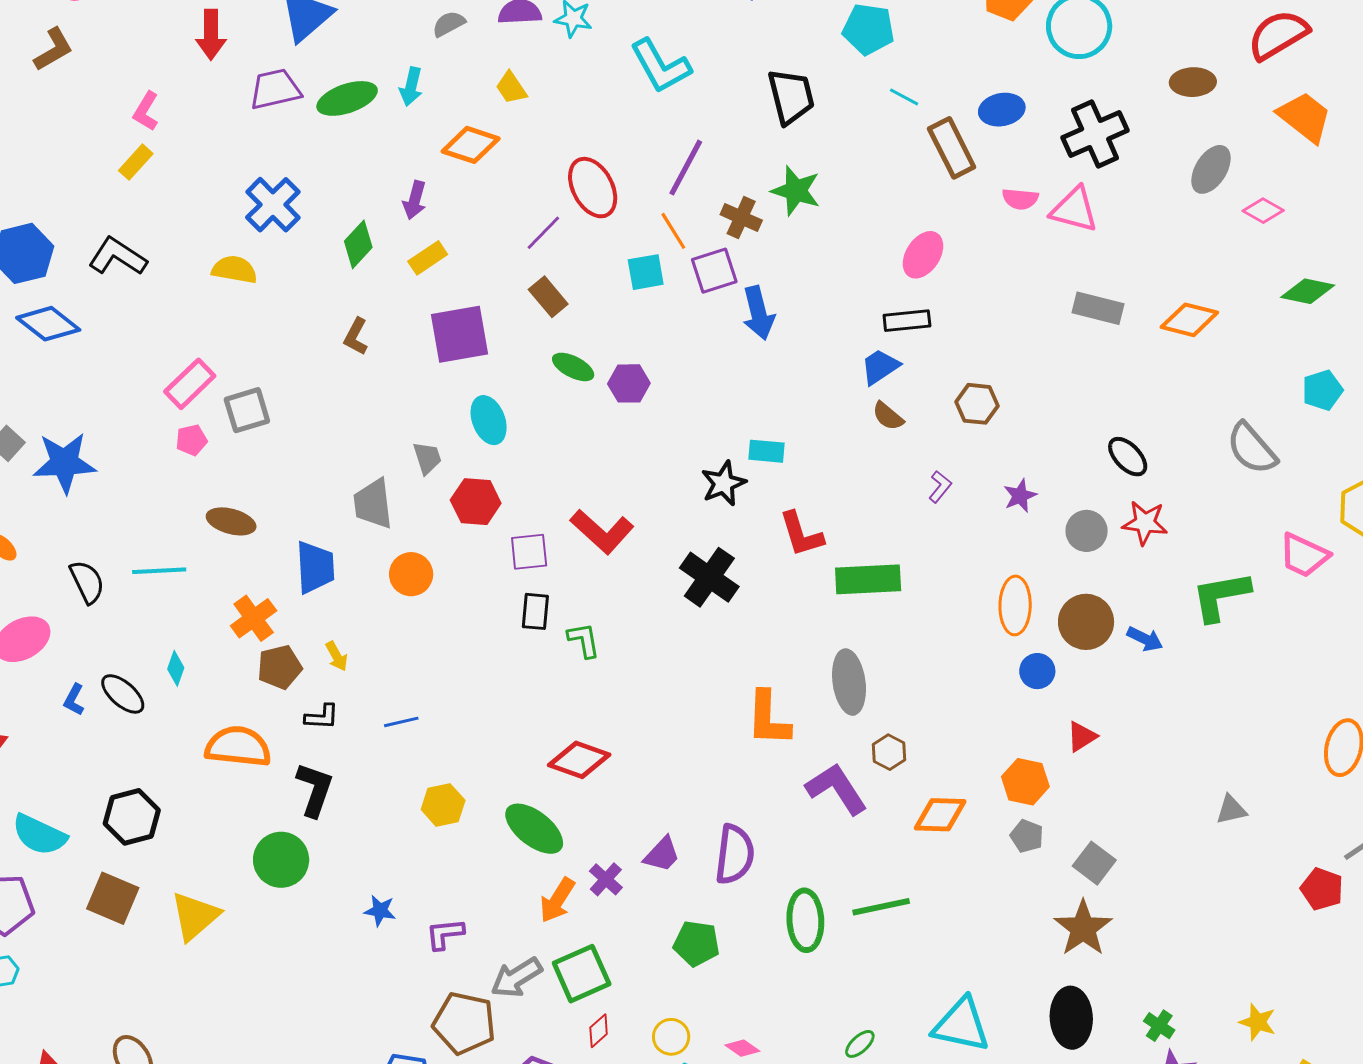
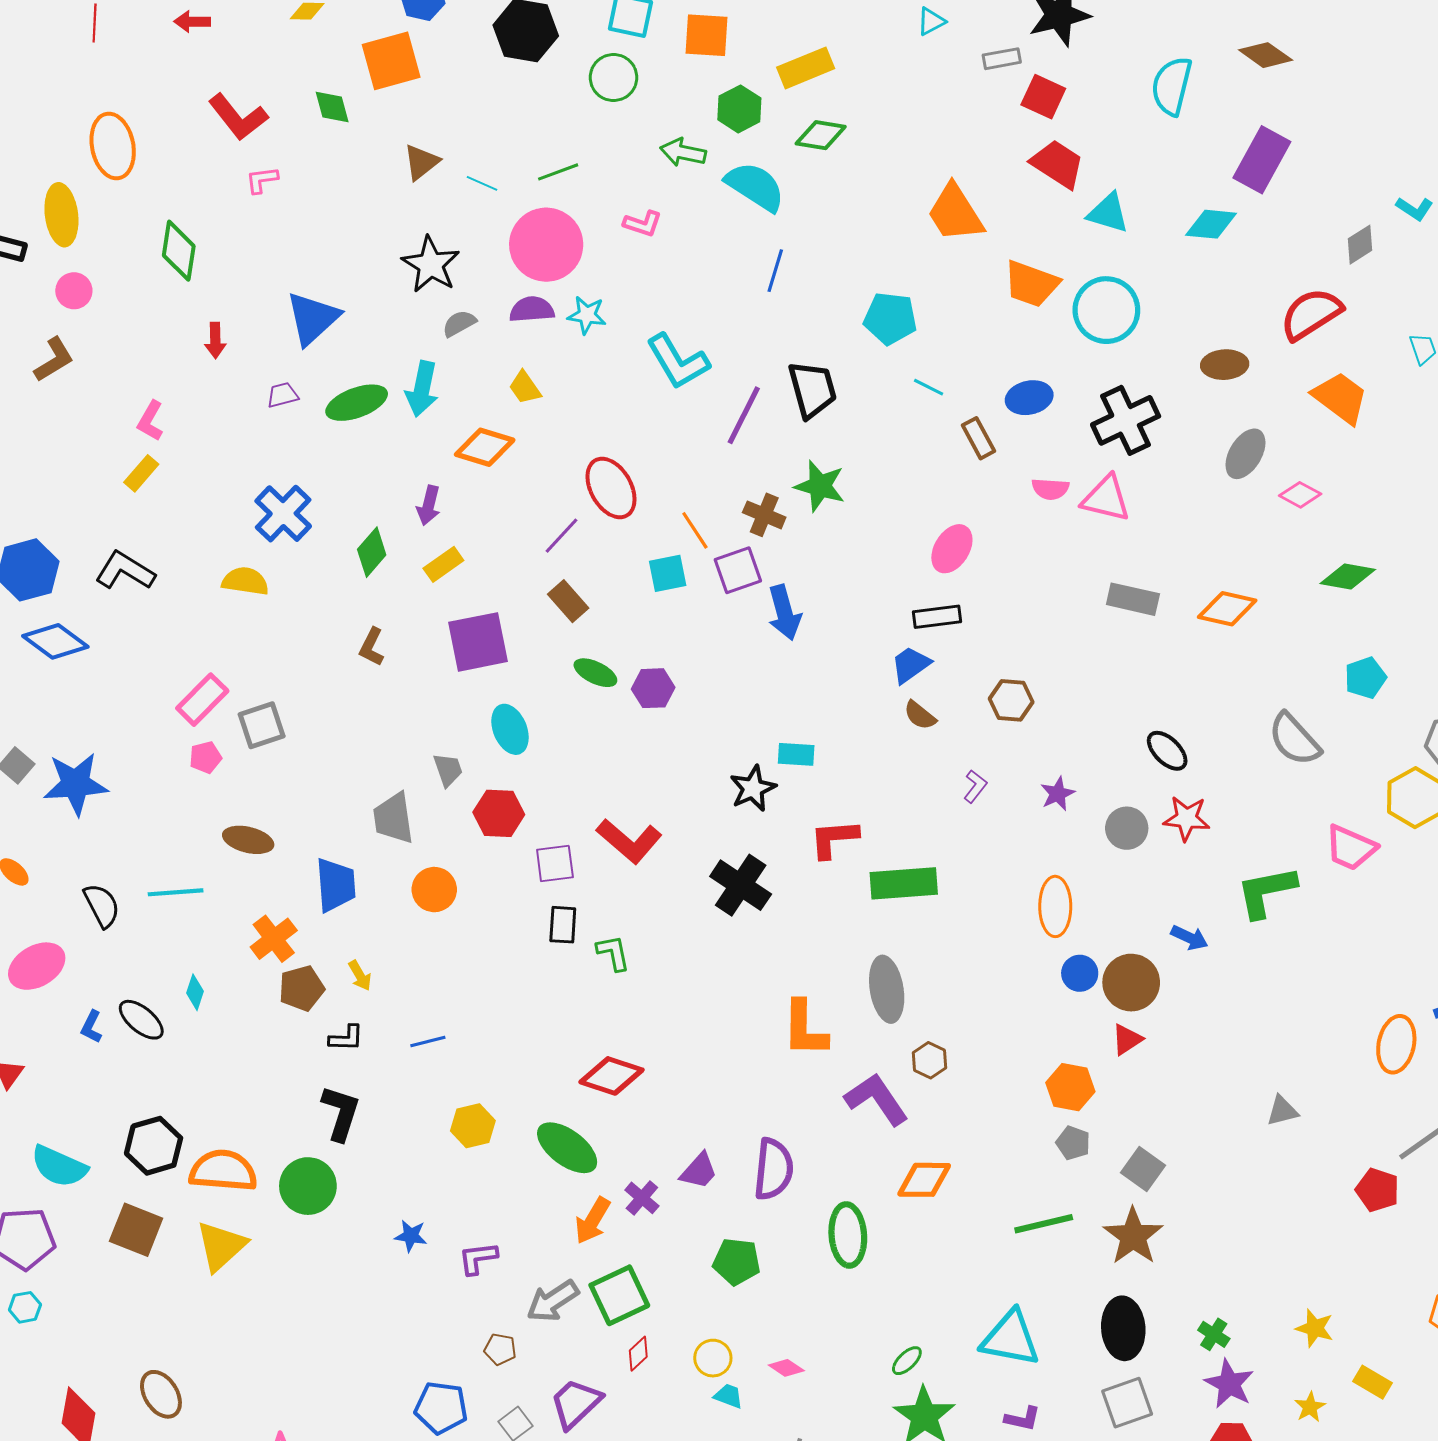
red arrow: (211, 35) -> (215, 340), size x0.7
cyan arrow: (411, 87) -> (422, 389), size x1.4
purple trapezoid: (275, 89) -> (282, 395), size x0.6
brown rectangle: (952, 148) -> (979, 438), size x0.7
purple line: (686, 168) -> (744, 415), moved
red L-shape: (801, 534) -> (834, 839), turned 104
brown circle: (1086, 622) -> (1131, 983), moved
orange semicircle: (238, 747) -> (223, 1171), moved
orange diamond: (940, 815) -> (924, 1180), moved
green line: (881, 907) -> (1044, 1224), moved
brown pentagon: (464, 1023) -> (500, 1349), size x0.5

